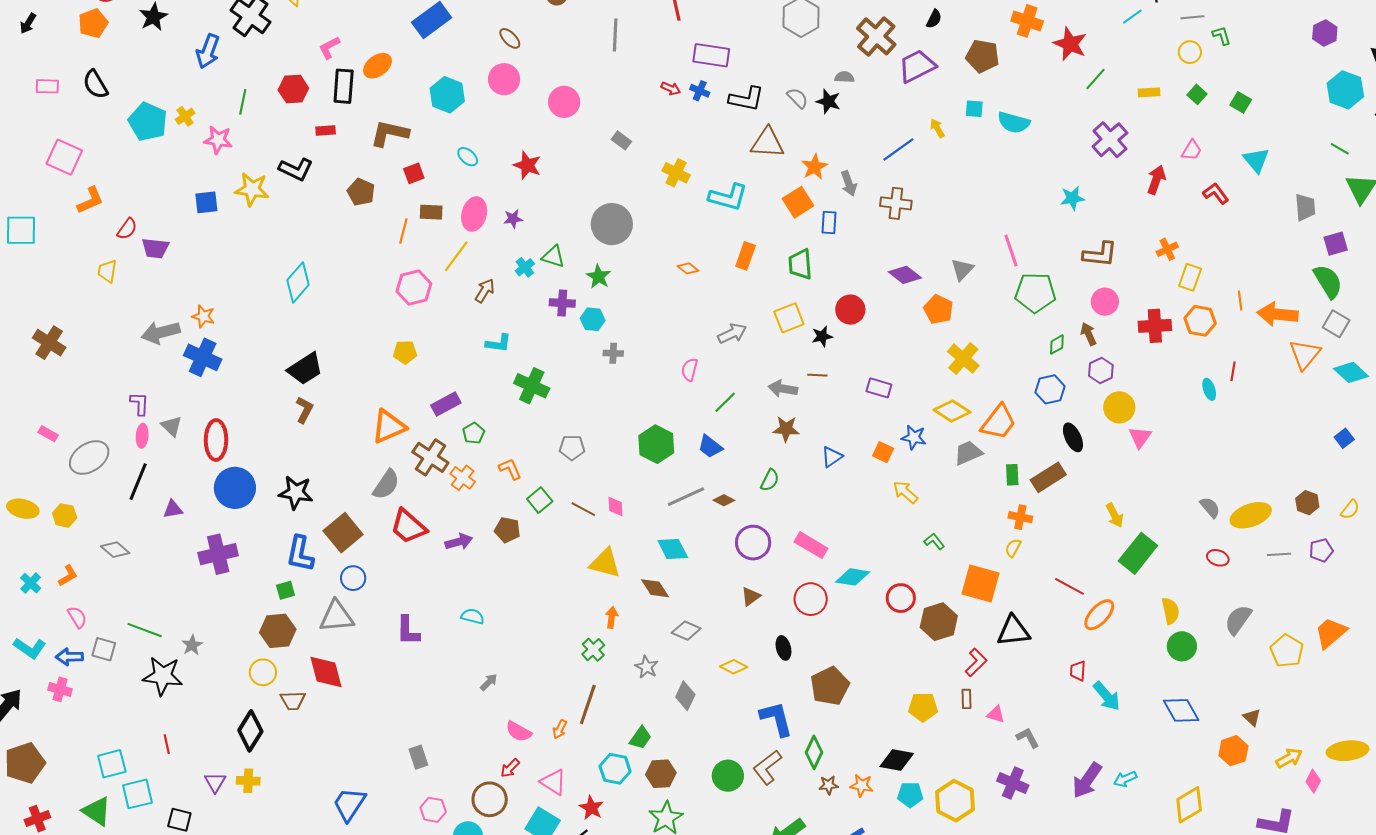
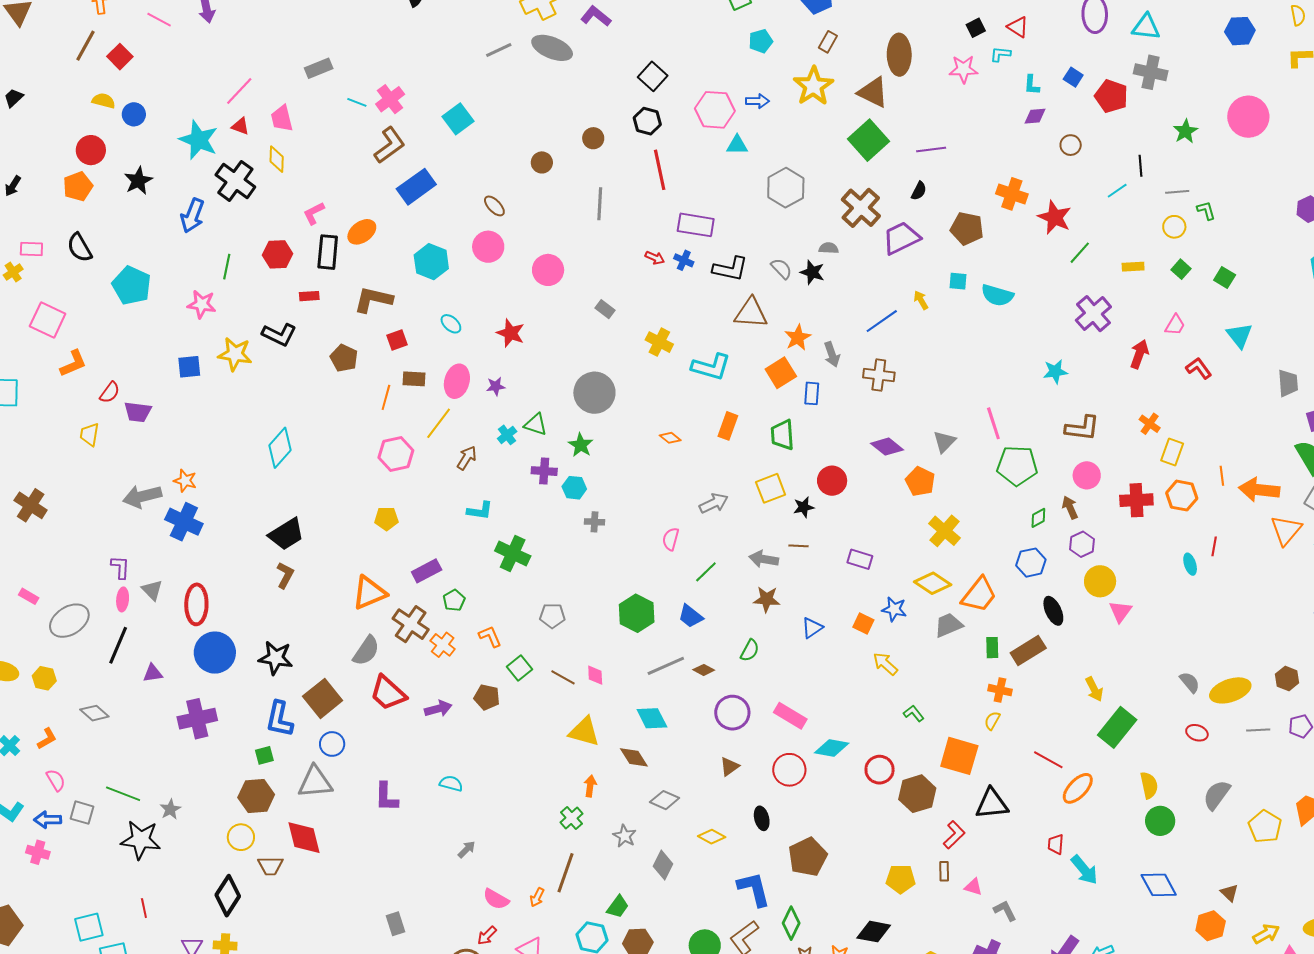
yellow cross: (185, 116) -> (13, 272), moved
orange cross: (1167, 249) -> (1150, 424), turned -30

